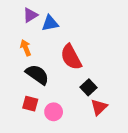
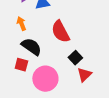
red square: (30, 104) -> (21, 65), moved
pink circle: (54, 112) -> (45, 79), size x1.6

